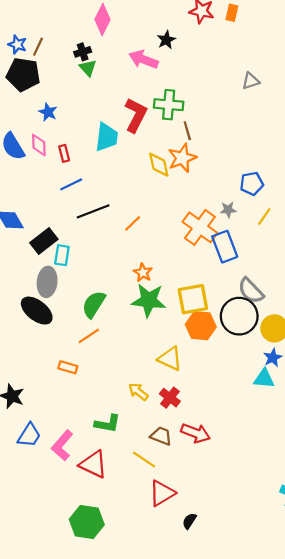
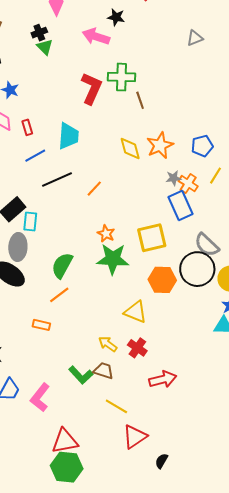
black star: (166, 40) -> (116, 17), turned -30
gray triangle: (251, 81) -> (195, 38), moved
cyan trapezoid: (107, 137) -> (68, 136), moved
orange star: (182, 158) -> (160, 145), moved
yellow diamond: (159, 165) -> (130, 149), moved
gray star: (228, 210) -> (174, 178), moved
orange cross: (200, 227) -> (188, 184), moved, size x0.6
yellow square: (193, 299) -> (152, 238), moved
green L-shape: (108, 424) -> (81, 375), turned 40
red arrow: (196, 433) -> (163, 379), turned -32
brown trapezoid: (161, 436) -> (104, 371), moved
red triangle: (93, 464) -> (65, 441), moved, turned -32

